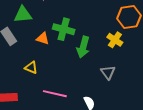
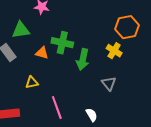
yellow triangle: (31, 67) -> (32, 82), turned -32
pink line: (55, 94) -> (57, 107), turned 60

